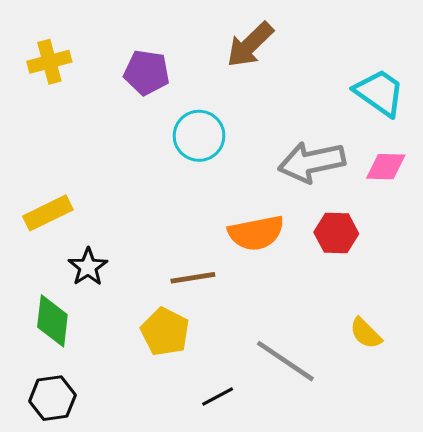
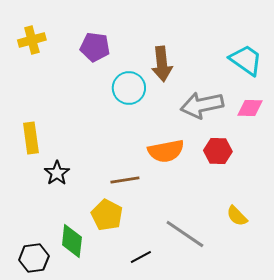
brown arrow: (250, 45) -> (162, 64), moved, turned -52
yellow rectangle: (48, 213) -> (31, 138), turned -72
green diamond: (52, 321) -> (72, 241), moved

